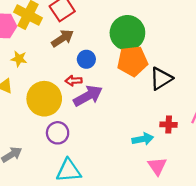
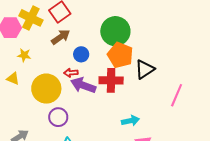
orange pentagon: (132, 61) -> (120, 55), turned 30
purple arrow: (88, 96) -> (83, 85), turned -130
red cross: (169, 125) -> (111, 80), moved, size x1.6

